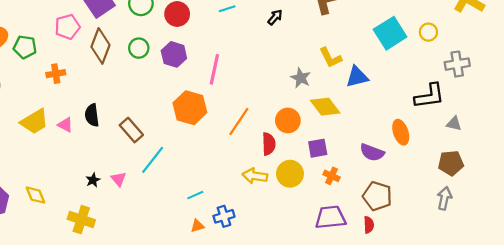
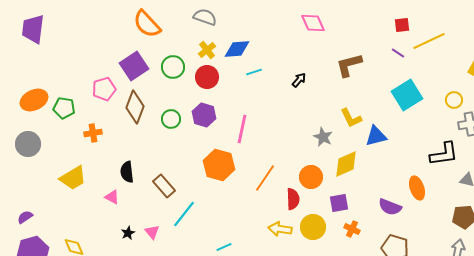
yellow circle: (428, 32) -> (454, 100), moved
green circle: (139, 48) -> (171, 119), moved
yellow diamond: (325, 107) -> (346, 164), turned -76
pink triangle: (65, 125) -> (112, 197), moved

